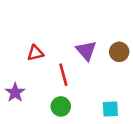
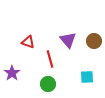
red triangle: (35, 53) -> (28, 42), turned 32
cyan square: (110, 109) -> (87, 77), moved

